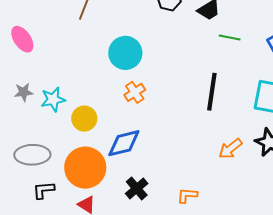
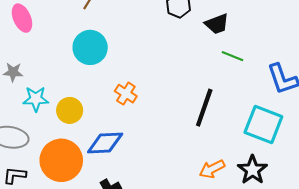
cyan circle: (125, 53) -> (90, 47), moved
orange cross: (135, 92) -> (126, 94), turned -35
cyan star: (53, 99) -> (36, 99), moved

